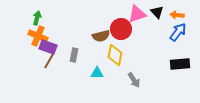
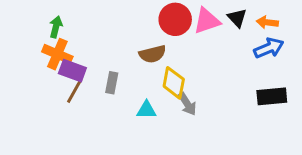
red circle: (121, 29) -> (175, 19), moved
blue arrow: (178, 32) -> (269, 48), turned 30
gray arrow: (134, 80) -> (187, 104), moved

